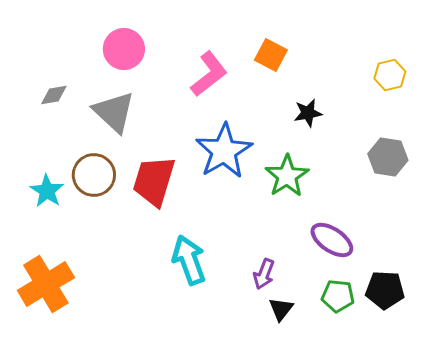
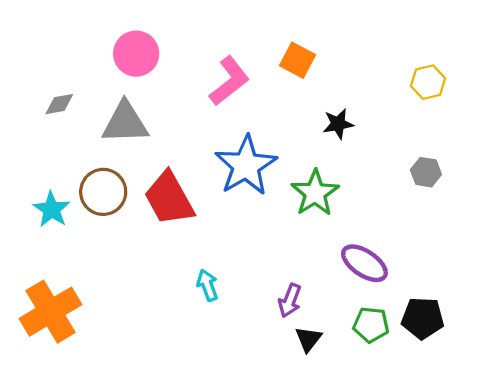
gray triangle: (114, 112) -> (125, 123), turned -45
gray hexagon: (388, 157) -> (426, 172), size x0.7
red trapezoid: (154, 181) -> (169, 198), turned -46
cyan arrow: (189, 260) -> (207, 285), size x0.6

